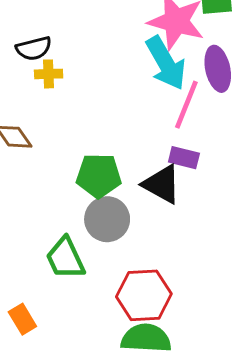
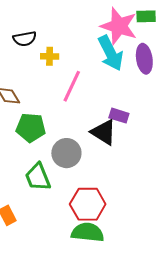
yellow cross: (49, 74) -> (50, 56), moved
pink line: (186, 105) -> (72, 86), moved
green pentagon: (99, 176) -> (31, 128), moved

